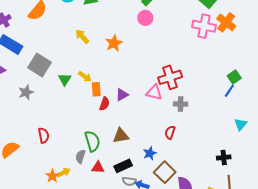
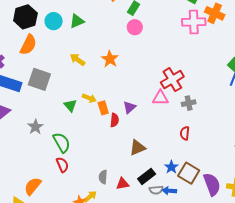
gray square: (40, 65) -> (39, 79), moved
green semicircle: (92, 141) -> (62, 143), moved
blue star: (150, 153) -> (171, 167), moved

